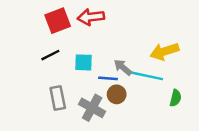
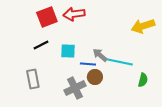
yellow arrow: (164, 51) -> (143, 26), moved
gray rectangle: (58, 98) -> (33, 79), moved
gray cross: (92, 108) -> (75, 88), turned 35

